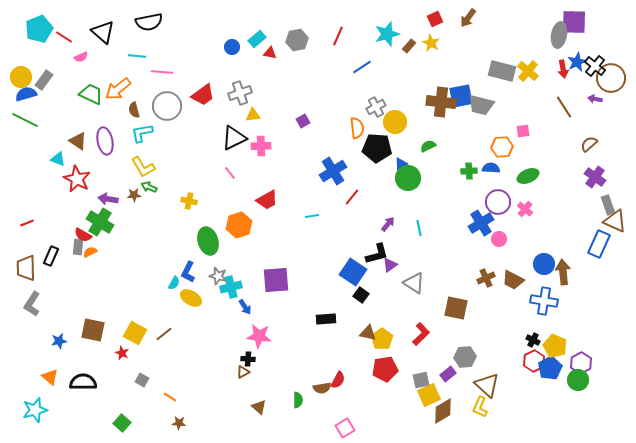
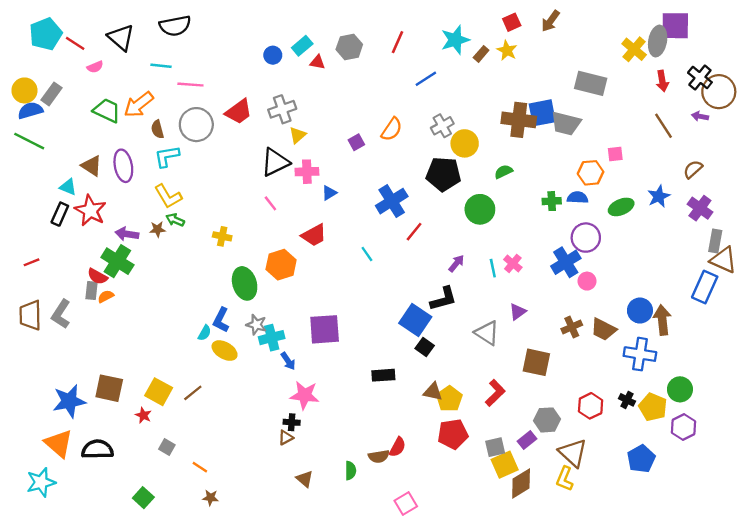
blue star: (577, 62) -> (659, 196), moved
yellow cross: (528, 71) -> (634, 49), moved
yellow triangle: (253, 115) -> (298, 135), turned -35
orange semicircle: (357, 128) -> (392, 129), moved, turned 40
blue triangle: (401, 164) -> (329, 193), moved
gray rectangle: (608, 205) -> (715, 241), turned 30
pink cross: (525, 209) -> (513, 263), moved
cyan line: (312, 216) -> (367, 254), turned 64
black rectangle: (51, 256) -> (60, 214), moved
purple triangle: (390, 265) -> (518, 312), moved
gray L-shape: (32, 304) -> (61, 314), moved
blue star: (59, 341) -> (69, 401), size x1.8
red hexagon: (534, 361) -> (591, 406), moved
blue pentagon: (550, 368) -> (641, 459), moved
orange triangle: (50, 377) -> (59, 443), size x1.5
green circle: (578, 380) -> (680, 389), moved

